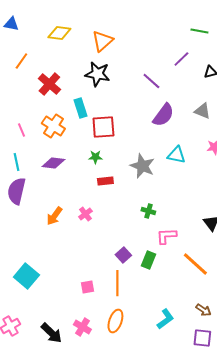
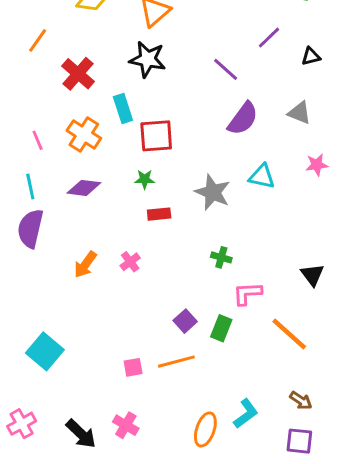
orange line: (117, 283) -> (176, 362), turned 75
orange ellipse: (115, 321) -> (205, 429), moved

